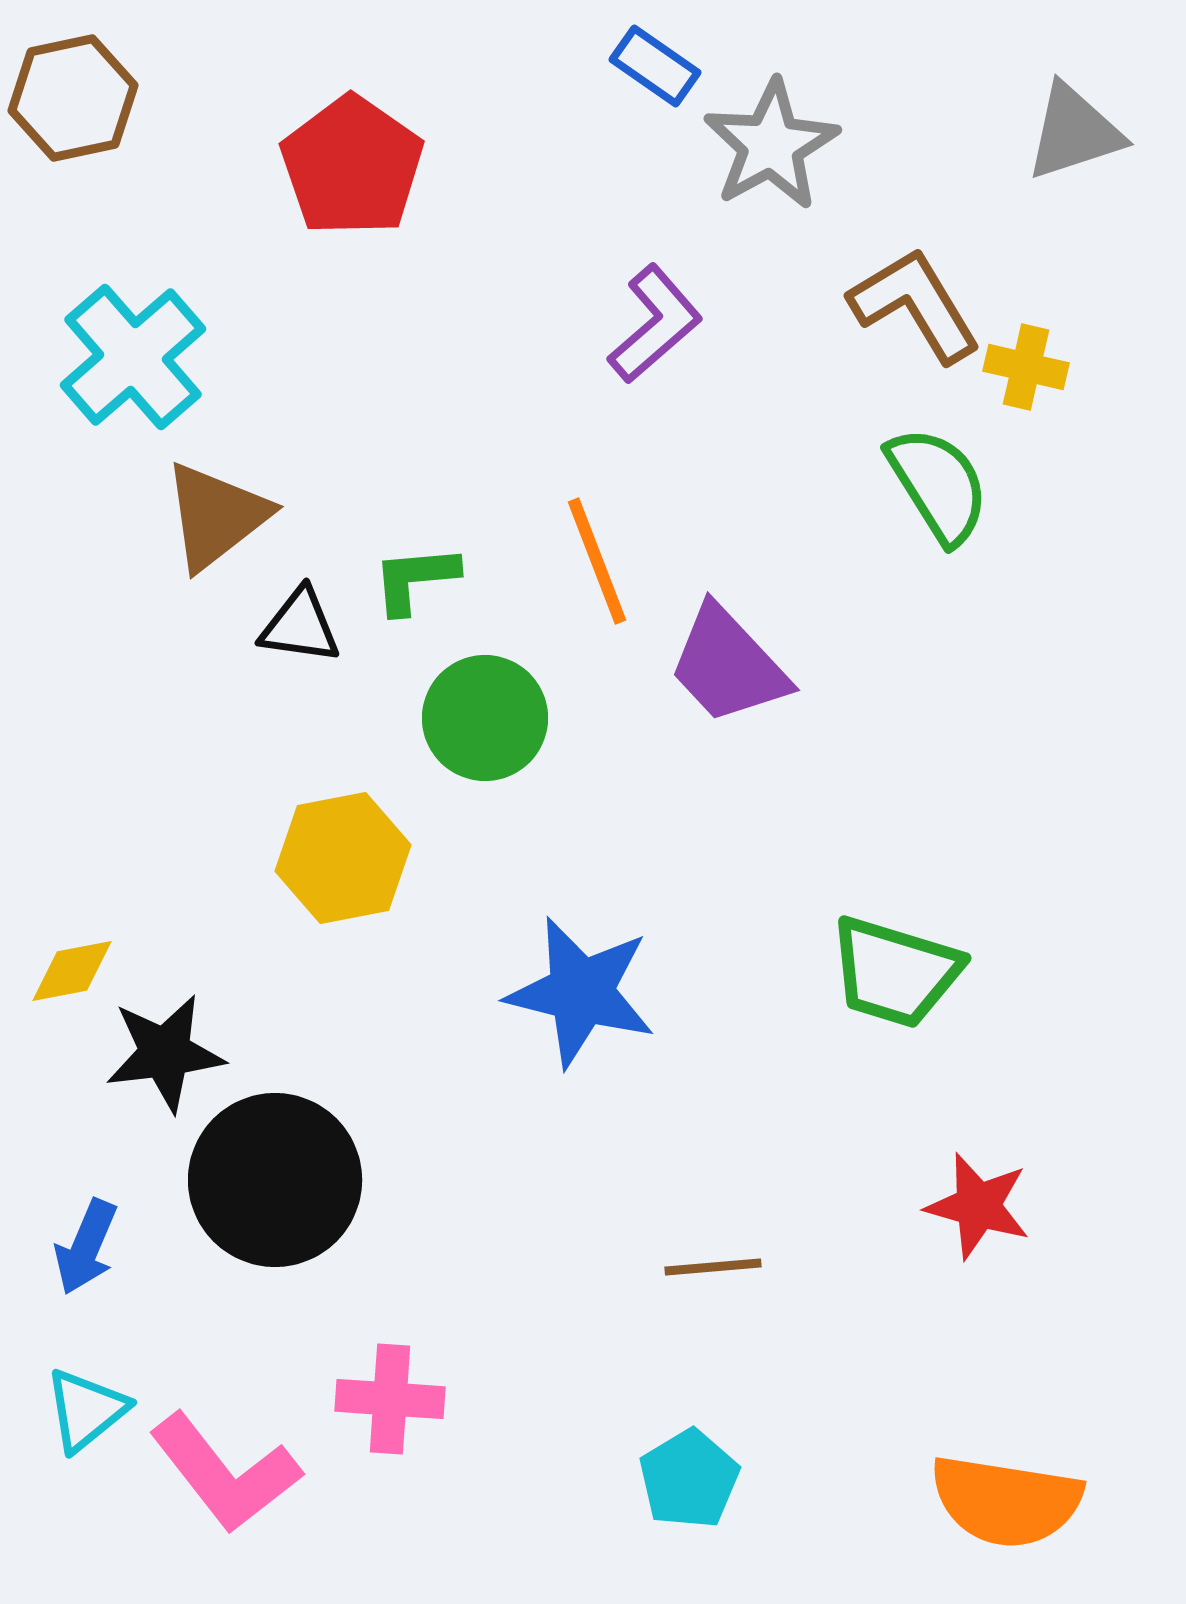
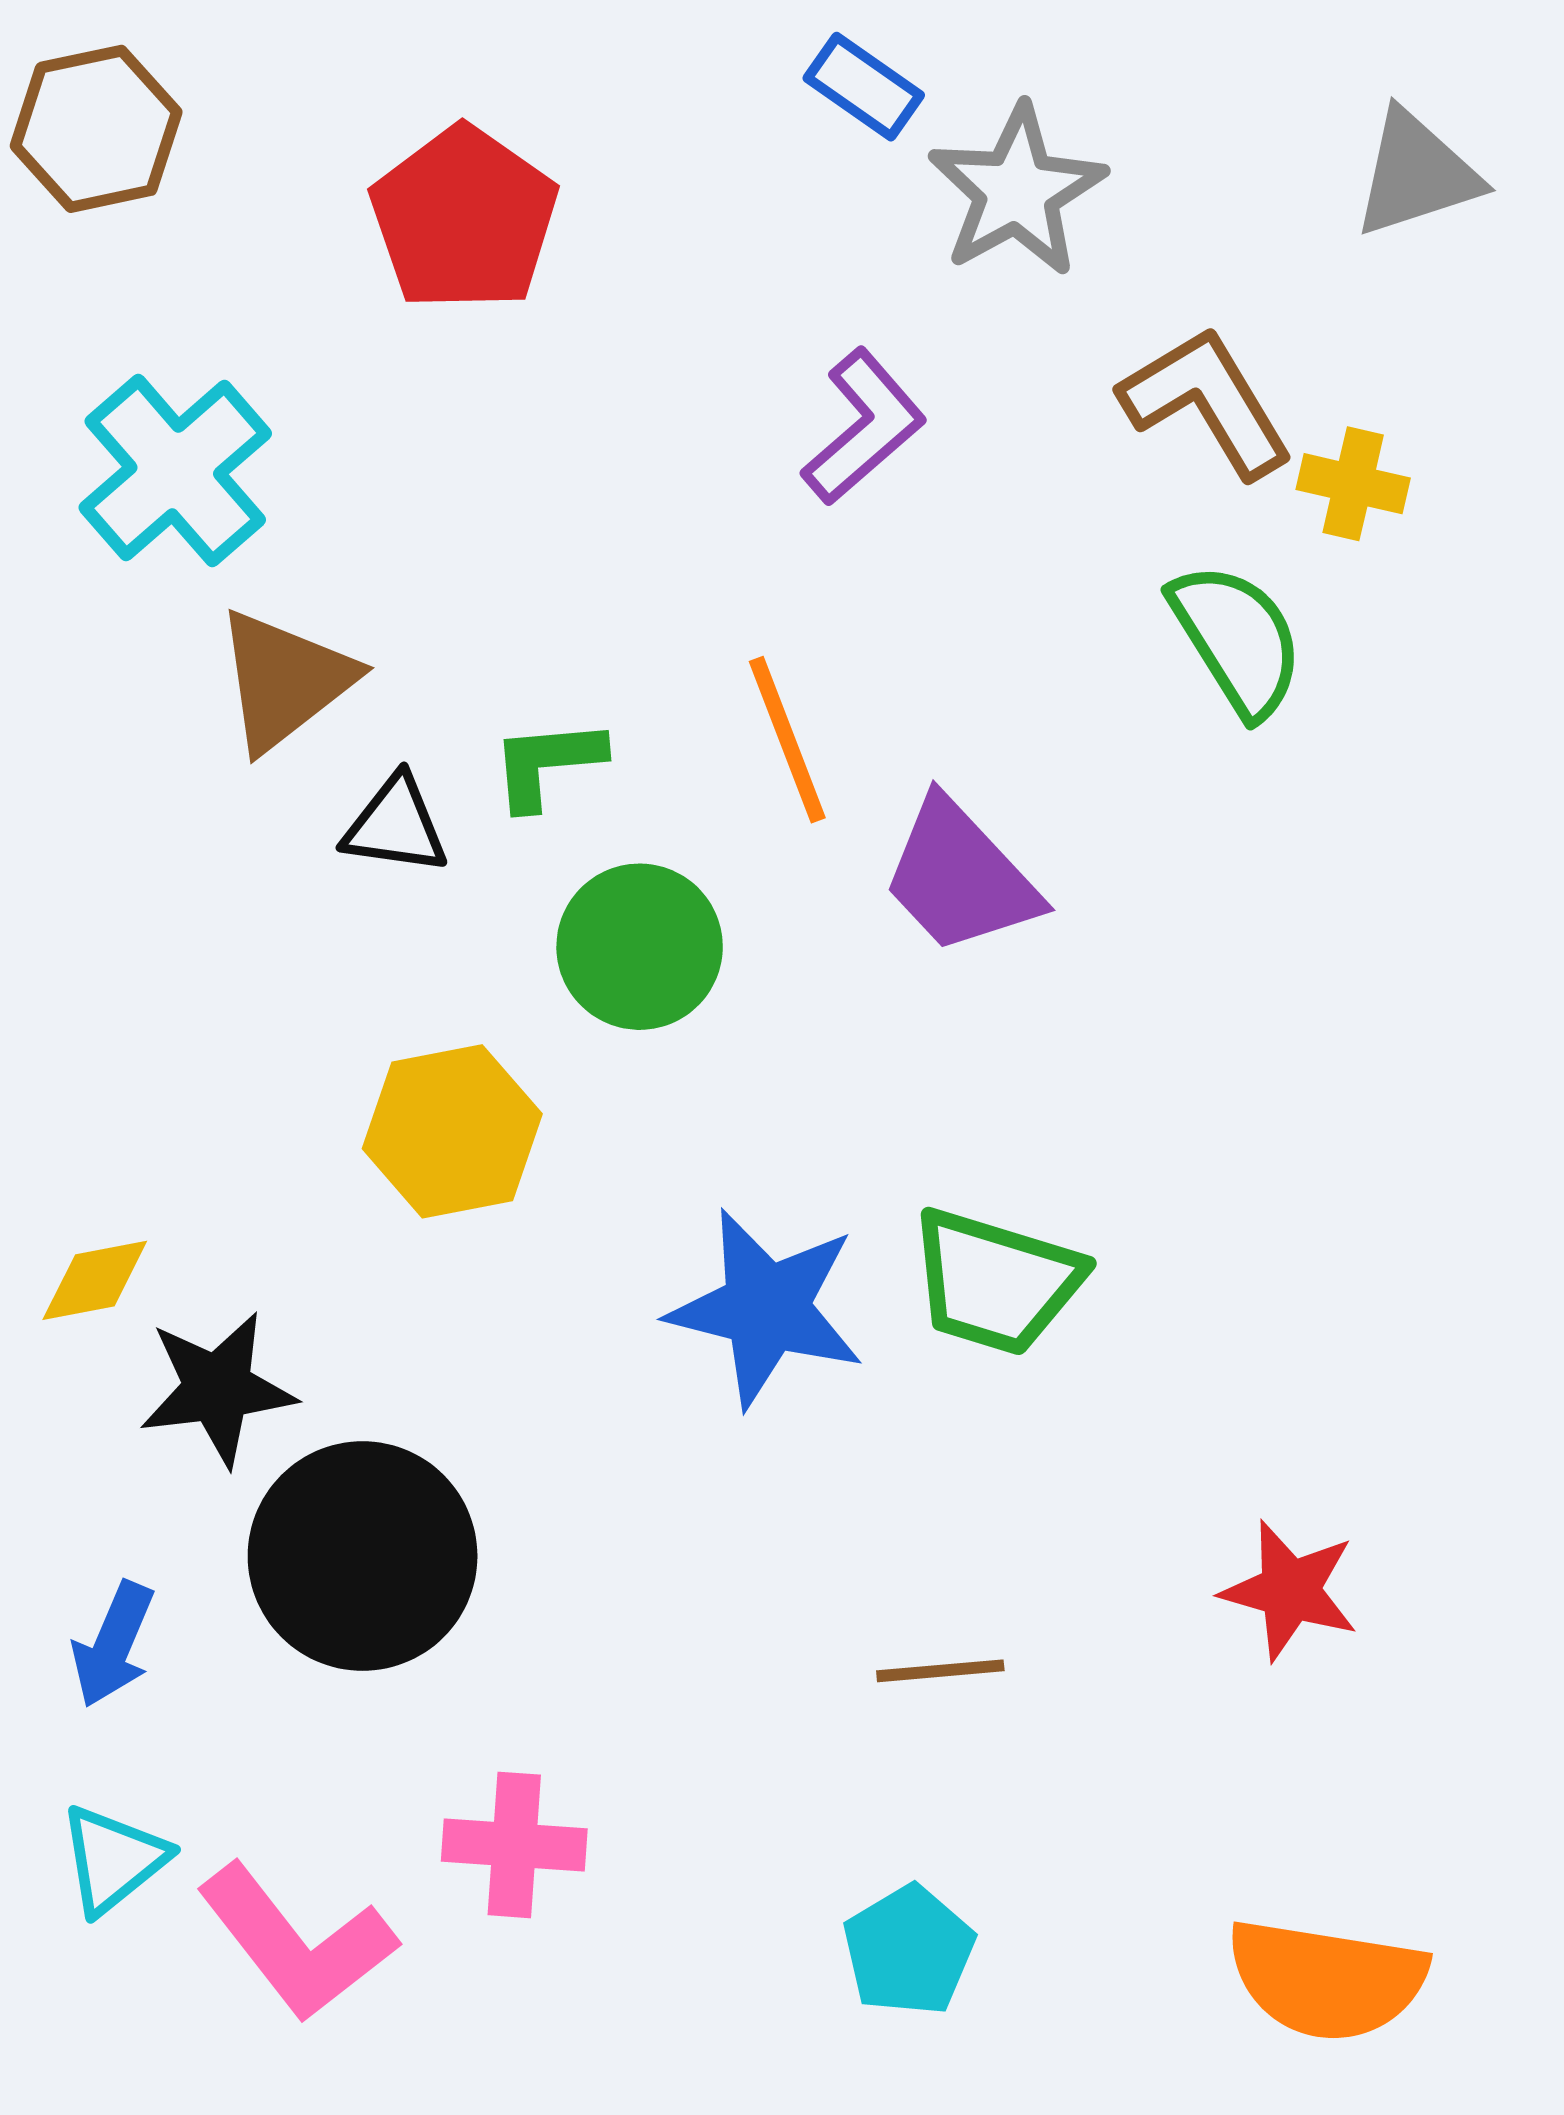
green trapezoid: (895, 972) -> (996, 1282), moved

